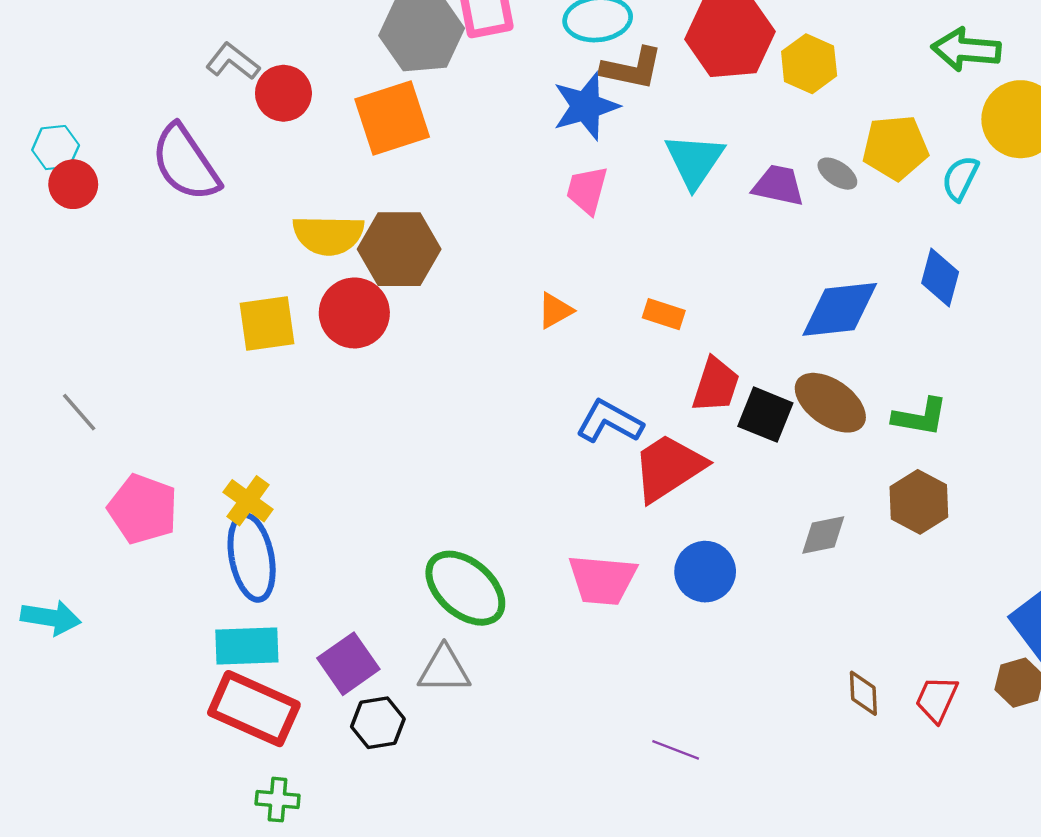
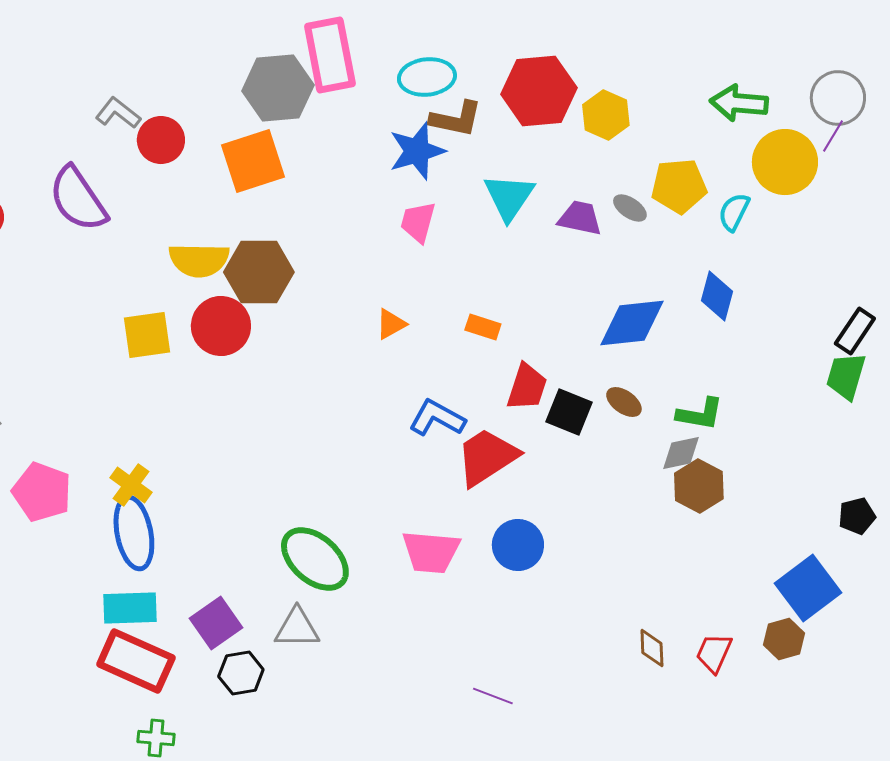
brown ellipse: (830, 403) -> (624, 402), size x0.6
gray diamond: (823, 535) -> (681, 453), moved

